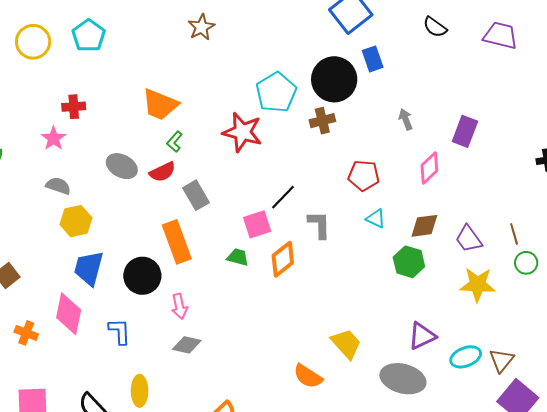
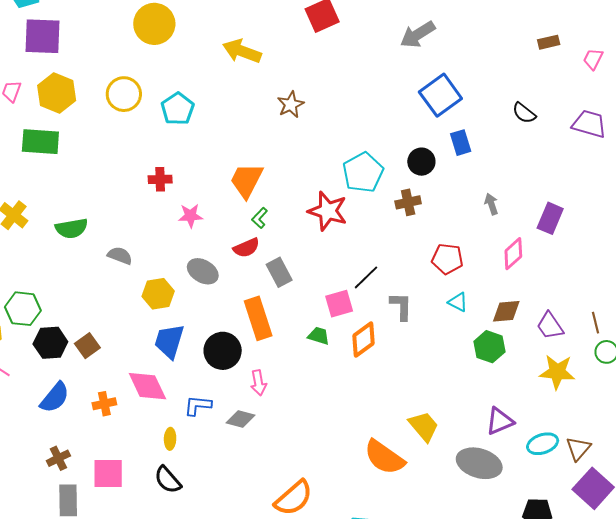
yellow circle: (33, 42) -> (124, 94), moved
black circle: (334, 79) -> (421, 162), size x0.6
orange trapezoid: (160, 105) -> (246, 180), turned 93
pink star: (54, 138) -> (190, 216), moved, turned 30
gray ellipse: (122, 166) -> (203, 271), moved
gray semicircle: (58, 186) -> (120, 256), moved
pink diamond: (69, 314) -> (147, 386), turned -39
blue L-shape: (120, 331) -> (198, 405), turned -84
orange cross: (26, 333) -> (104, 404), turned -35
gray diamond: (187, 345) -> (241, 419), moved
orange semicircle: (308, 376) -> (384, 457), size x1.4
yellow ellipse: (140, 391) -> (170, 439), moved, size x0.7

